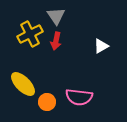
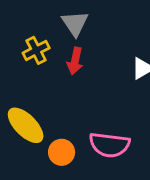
yellow cross: (30, 34) -> (36, 50), size x0.7

